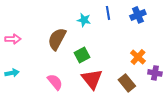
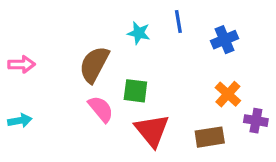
blue cross: (138, 15) -> (225, 40), moved
green square: (82, 55) -> (135, 91), turned 35
pink semicircle: (55, 82) -> (101, 109), moved
brown rectangle: (127, 83) -> (210, 137), turned -60

